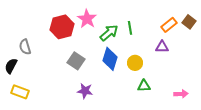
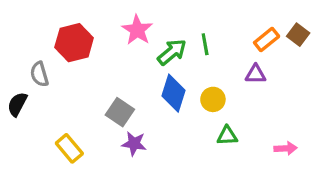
red hexagon: (62, 27) -> (74, 43), moved
gray square: (76, 61) -> (120, 112), moved
yellow rectangle: (20, 92) -> (69, 148), moved, turned 30

